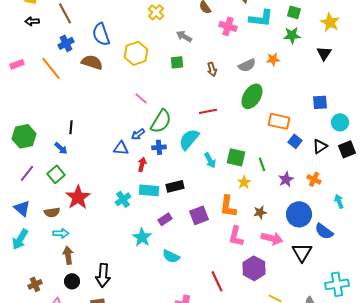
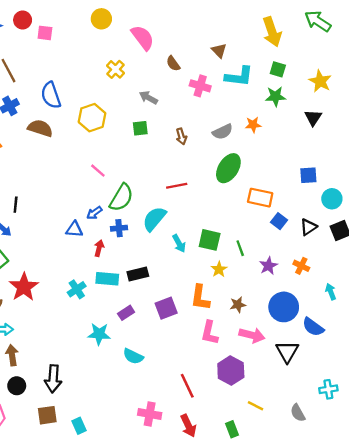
cyan star: (142, 237) -> (99, 334), turned -30
cyan cross: (337, 284) -> (328, 389), size x0.7

